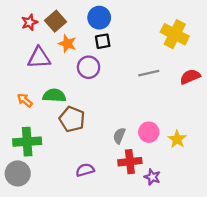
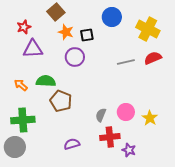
blue circle: (99, 18) -> (112, 17), moved
brown square: (55, 21) -> (56, 12), moved
red star: (30, 22) -> (24, 27), moved
orange star: (67, 44) -> (66, 32), moved
red semicircle: (190, 77) -> (153, 58), moved

